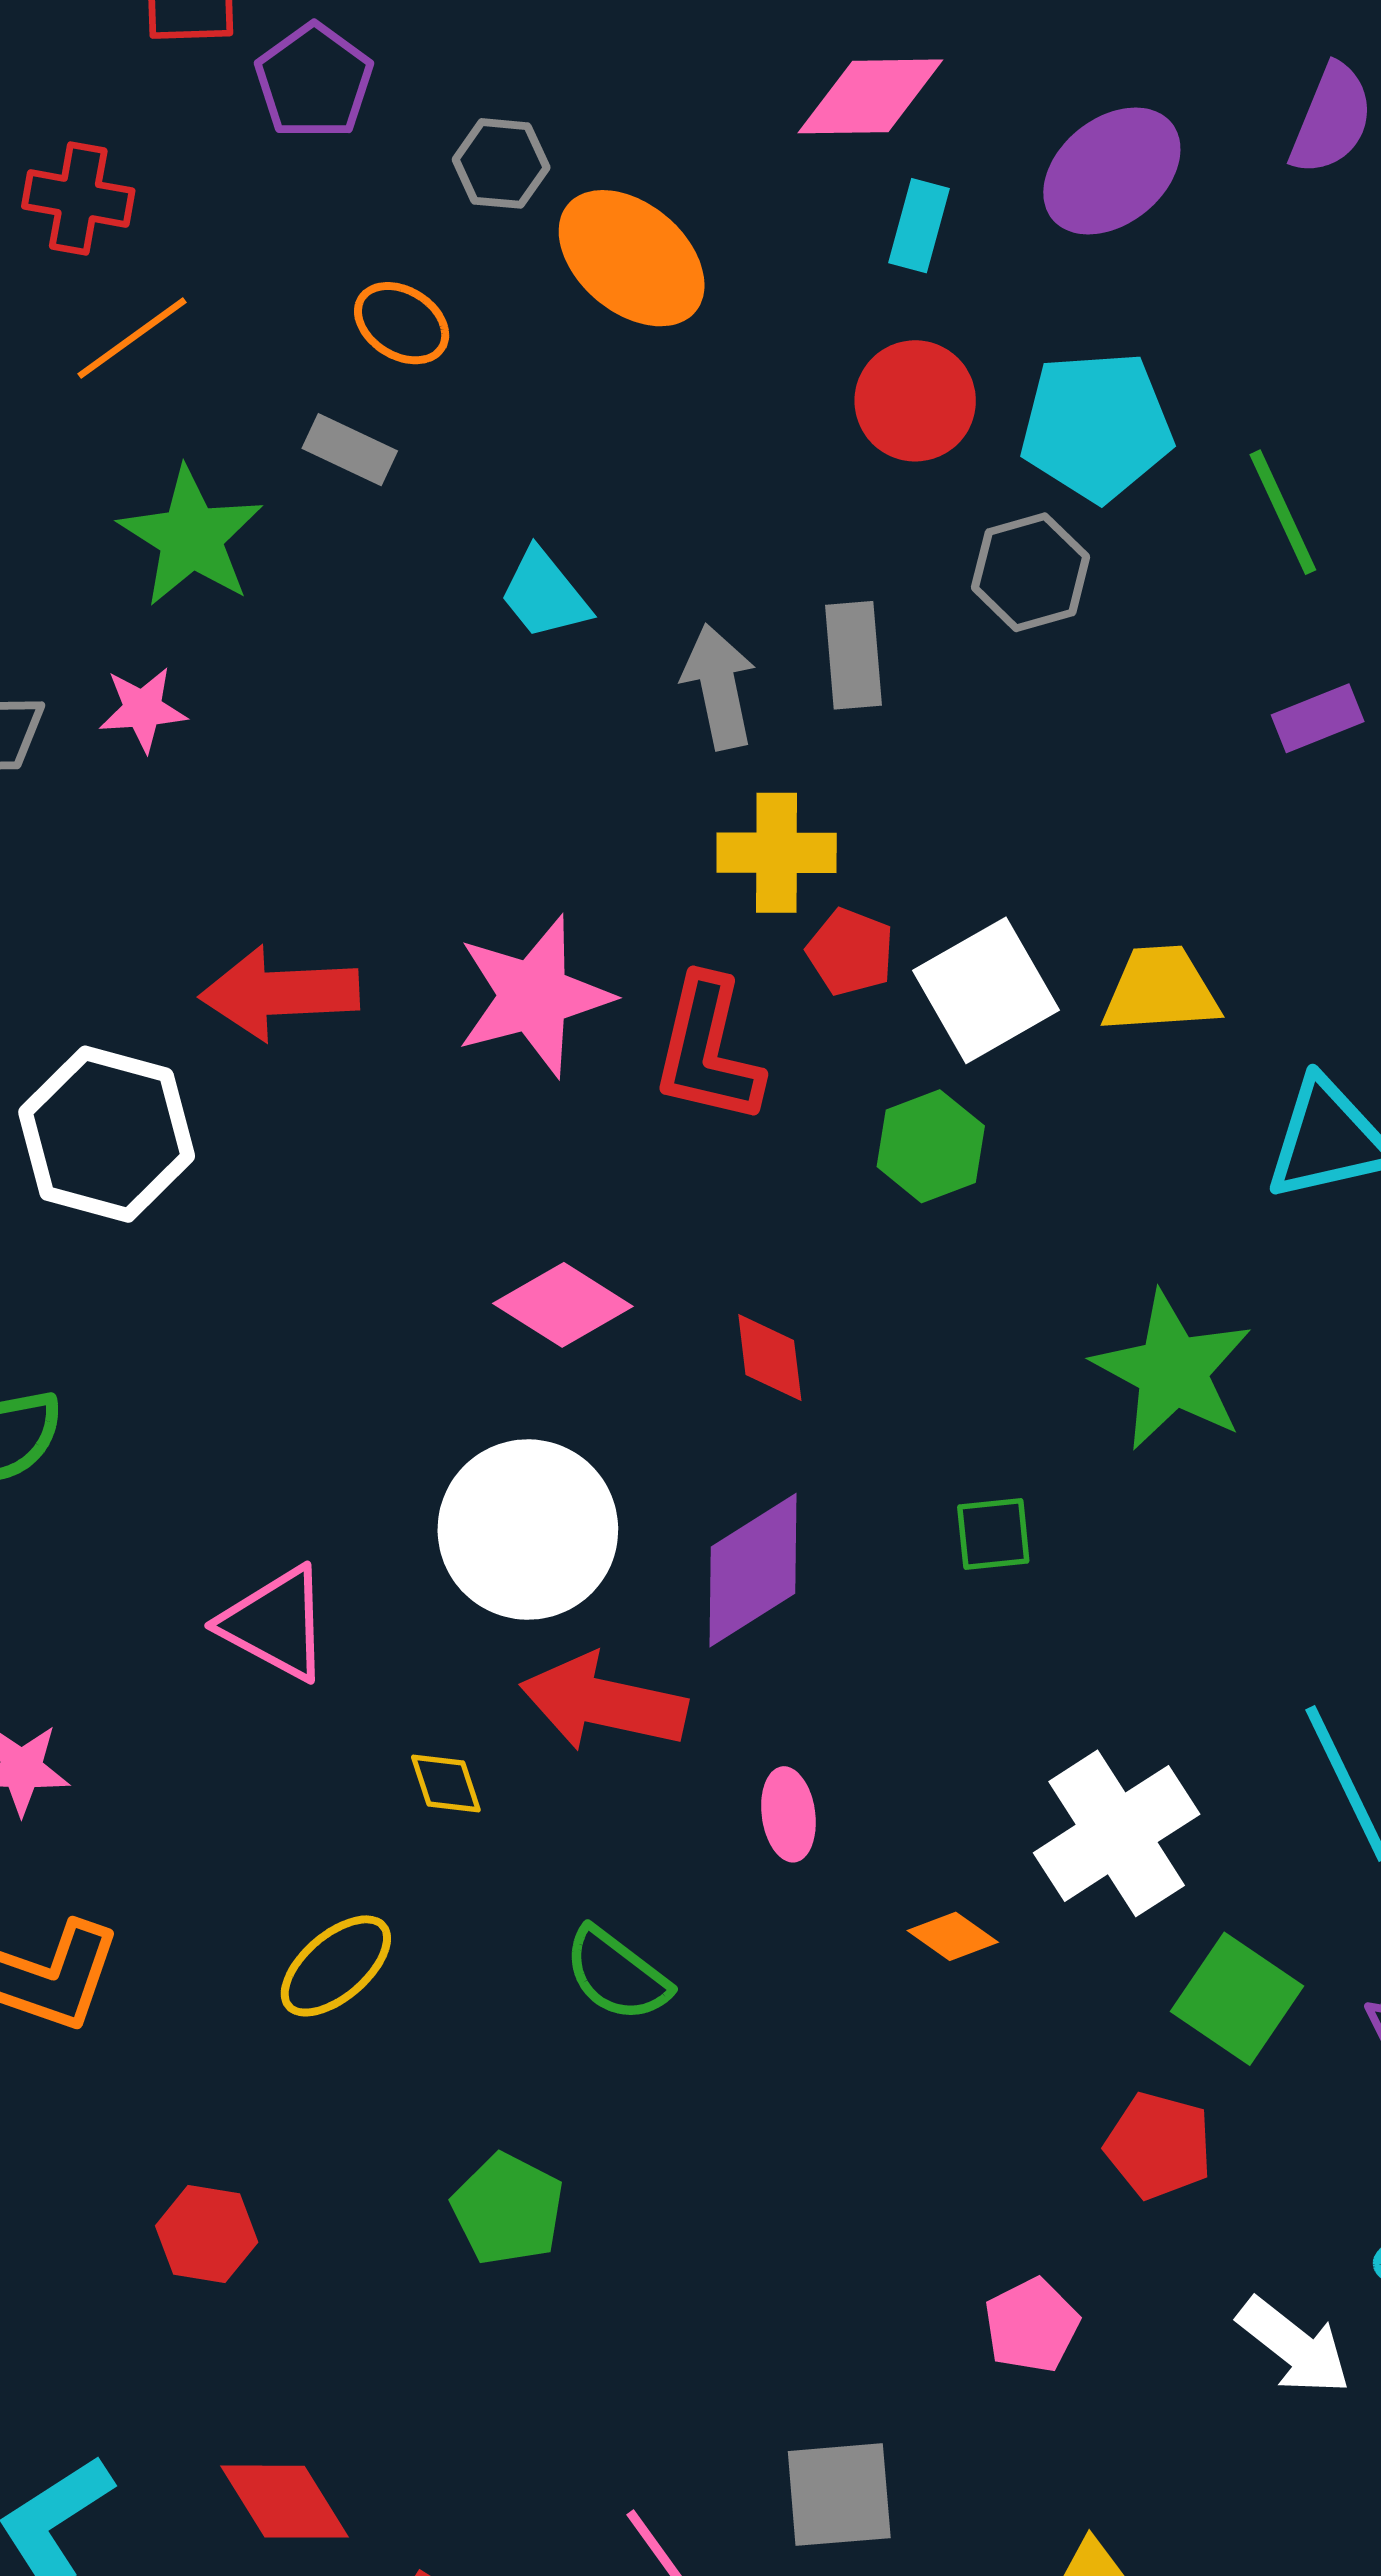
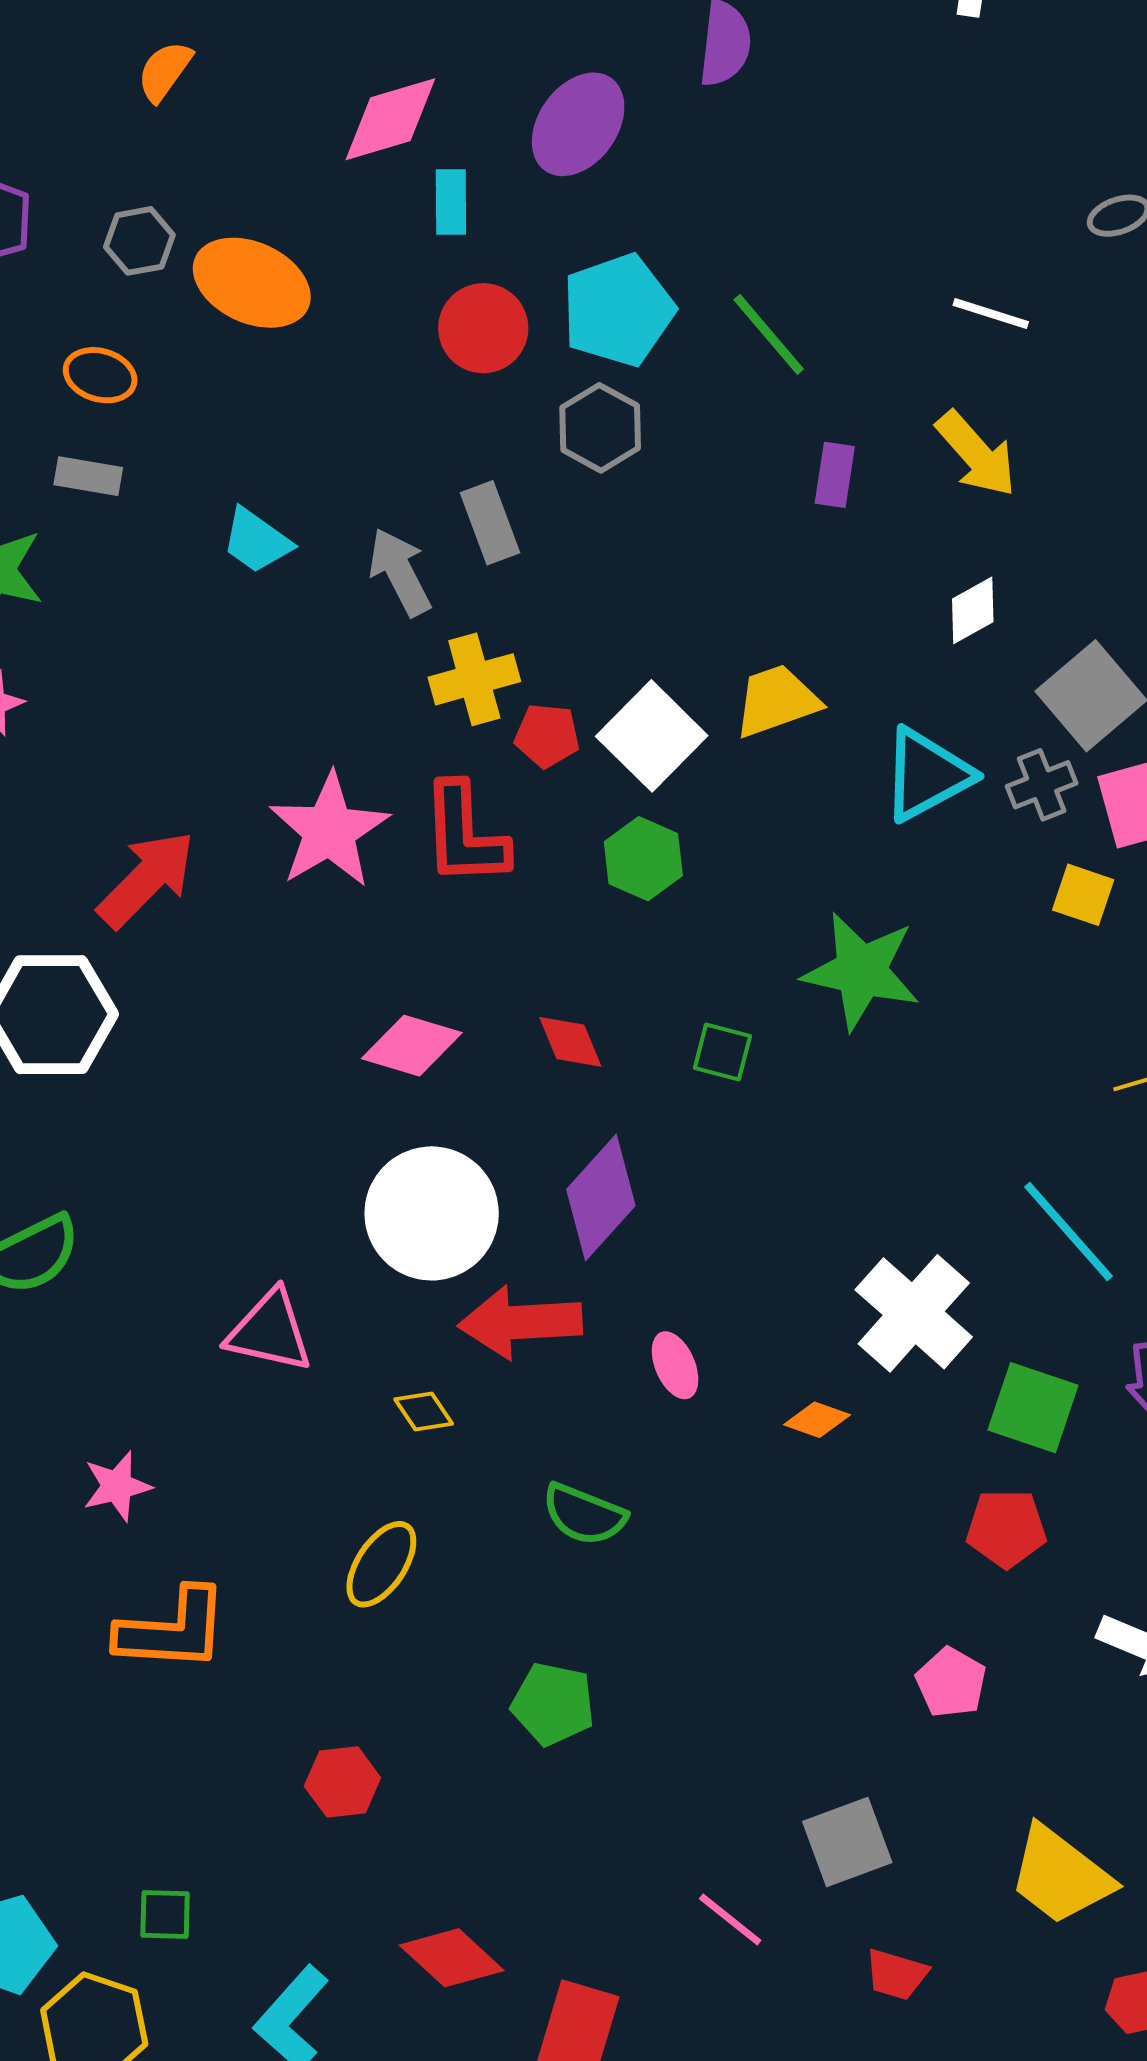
purple rectangle: (1318, 718) -> (835, 475), turned -44
red arrow: (279, 993) -> (147, 879), turned 153
green square: (993, 1534) -> (722, 1052), moved, turned 36

